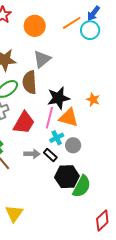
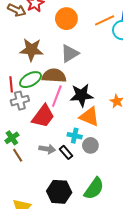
brown semicircle: (30, 82) -> (54, 76), turned 90
pink line: (49, 118) -> (57, 96), moved
cyan cross: (57, 138) -> (75, 136), turned 32
black hexagon: (67, 177) -> (59, 192), moved

